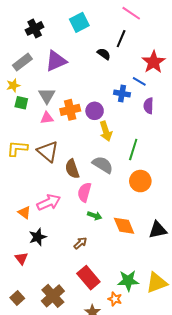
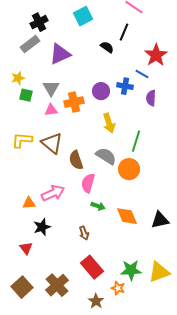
gray rectangle: (22, 62) -> (30, 44), moved
purple circle: (95, 111) -> (101, 91), moved
orange circle: (140, 181) -> (129, 169), moved
orange triangle: (24, 213) -> (29, 203), turned -40
brown arrow: (80, 243) -> (84, 233), turned 112
brown square: (17, 298) -> (22, 287), size x1.5

